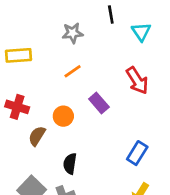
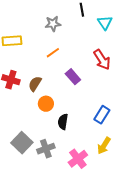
orange circle: (63, 116) -> (46, 104), moved
brown semicircle: (37, 136) -> (35, 84), moved
black semicircle: (70, 164) -> (63, 122), moved

